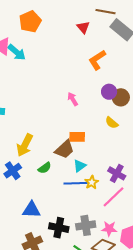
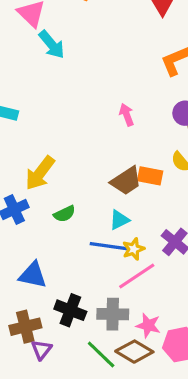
cyan arrow: (17, 52) -> (52, 44), moved
orange rectangle: (77, 137) -> (150, 176), moved
brown trapezoid: (65, 149) -> (126, 181), moved
pink line: (114, 197) -> (137, 276), moved

